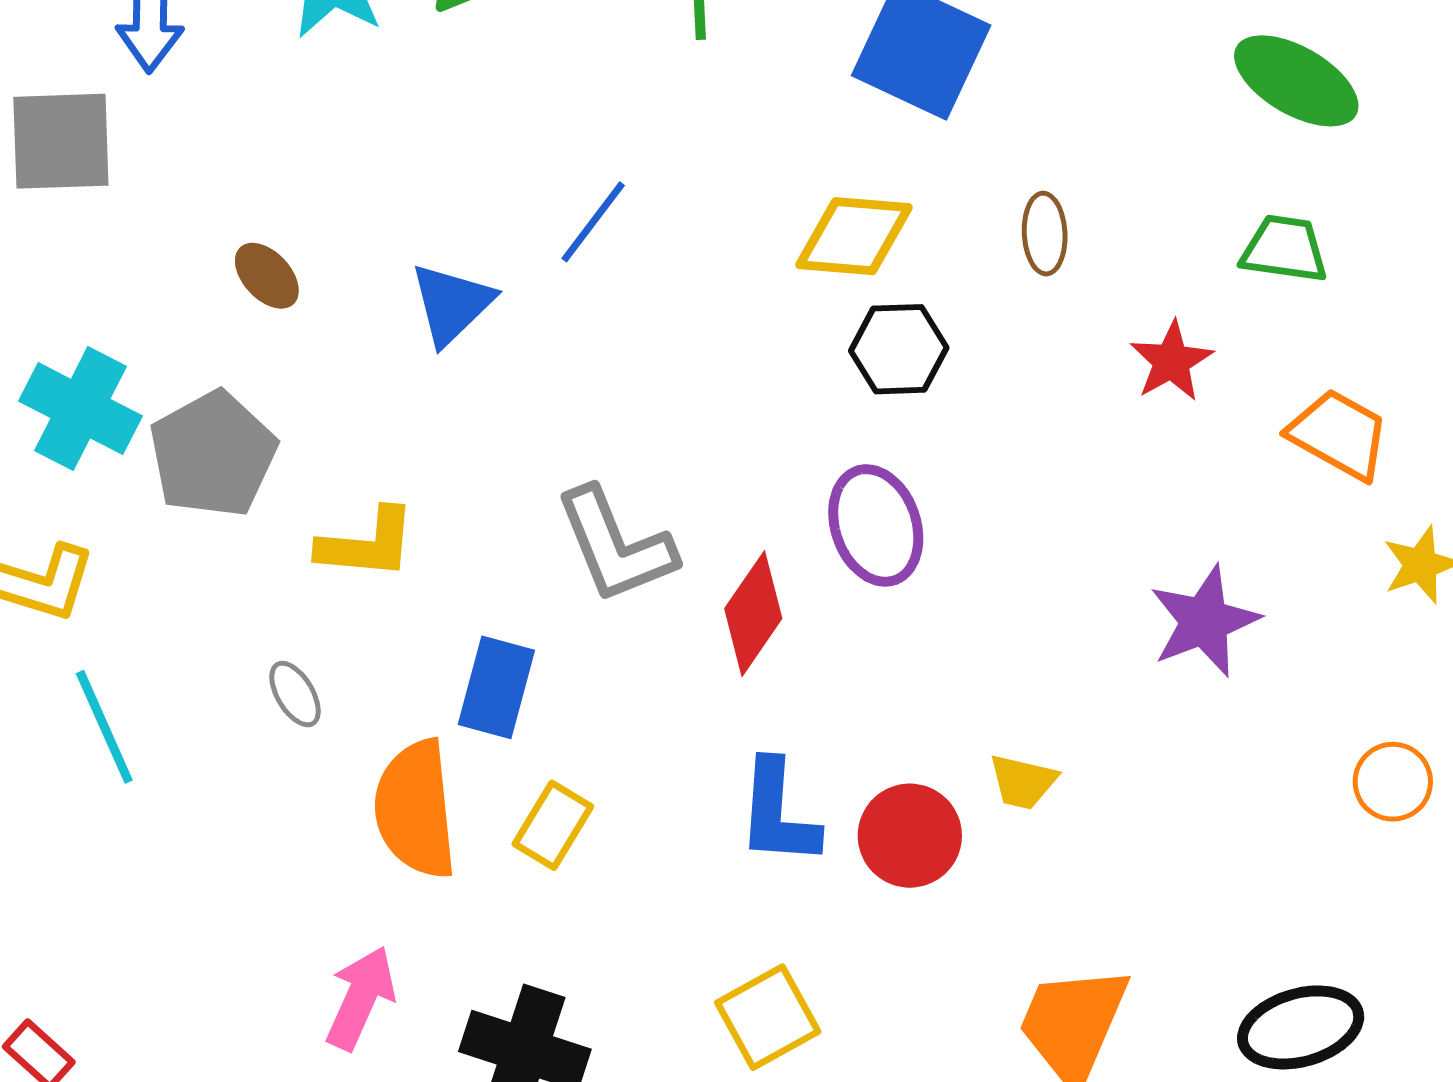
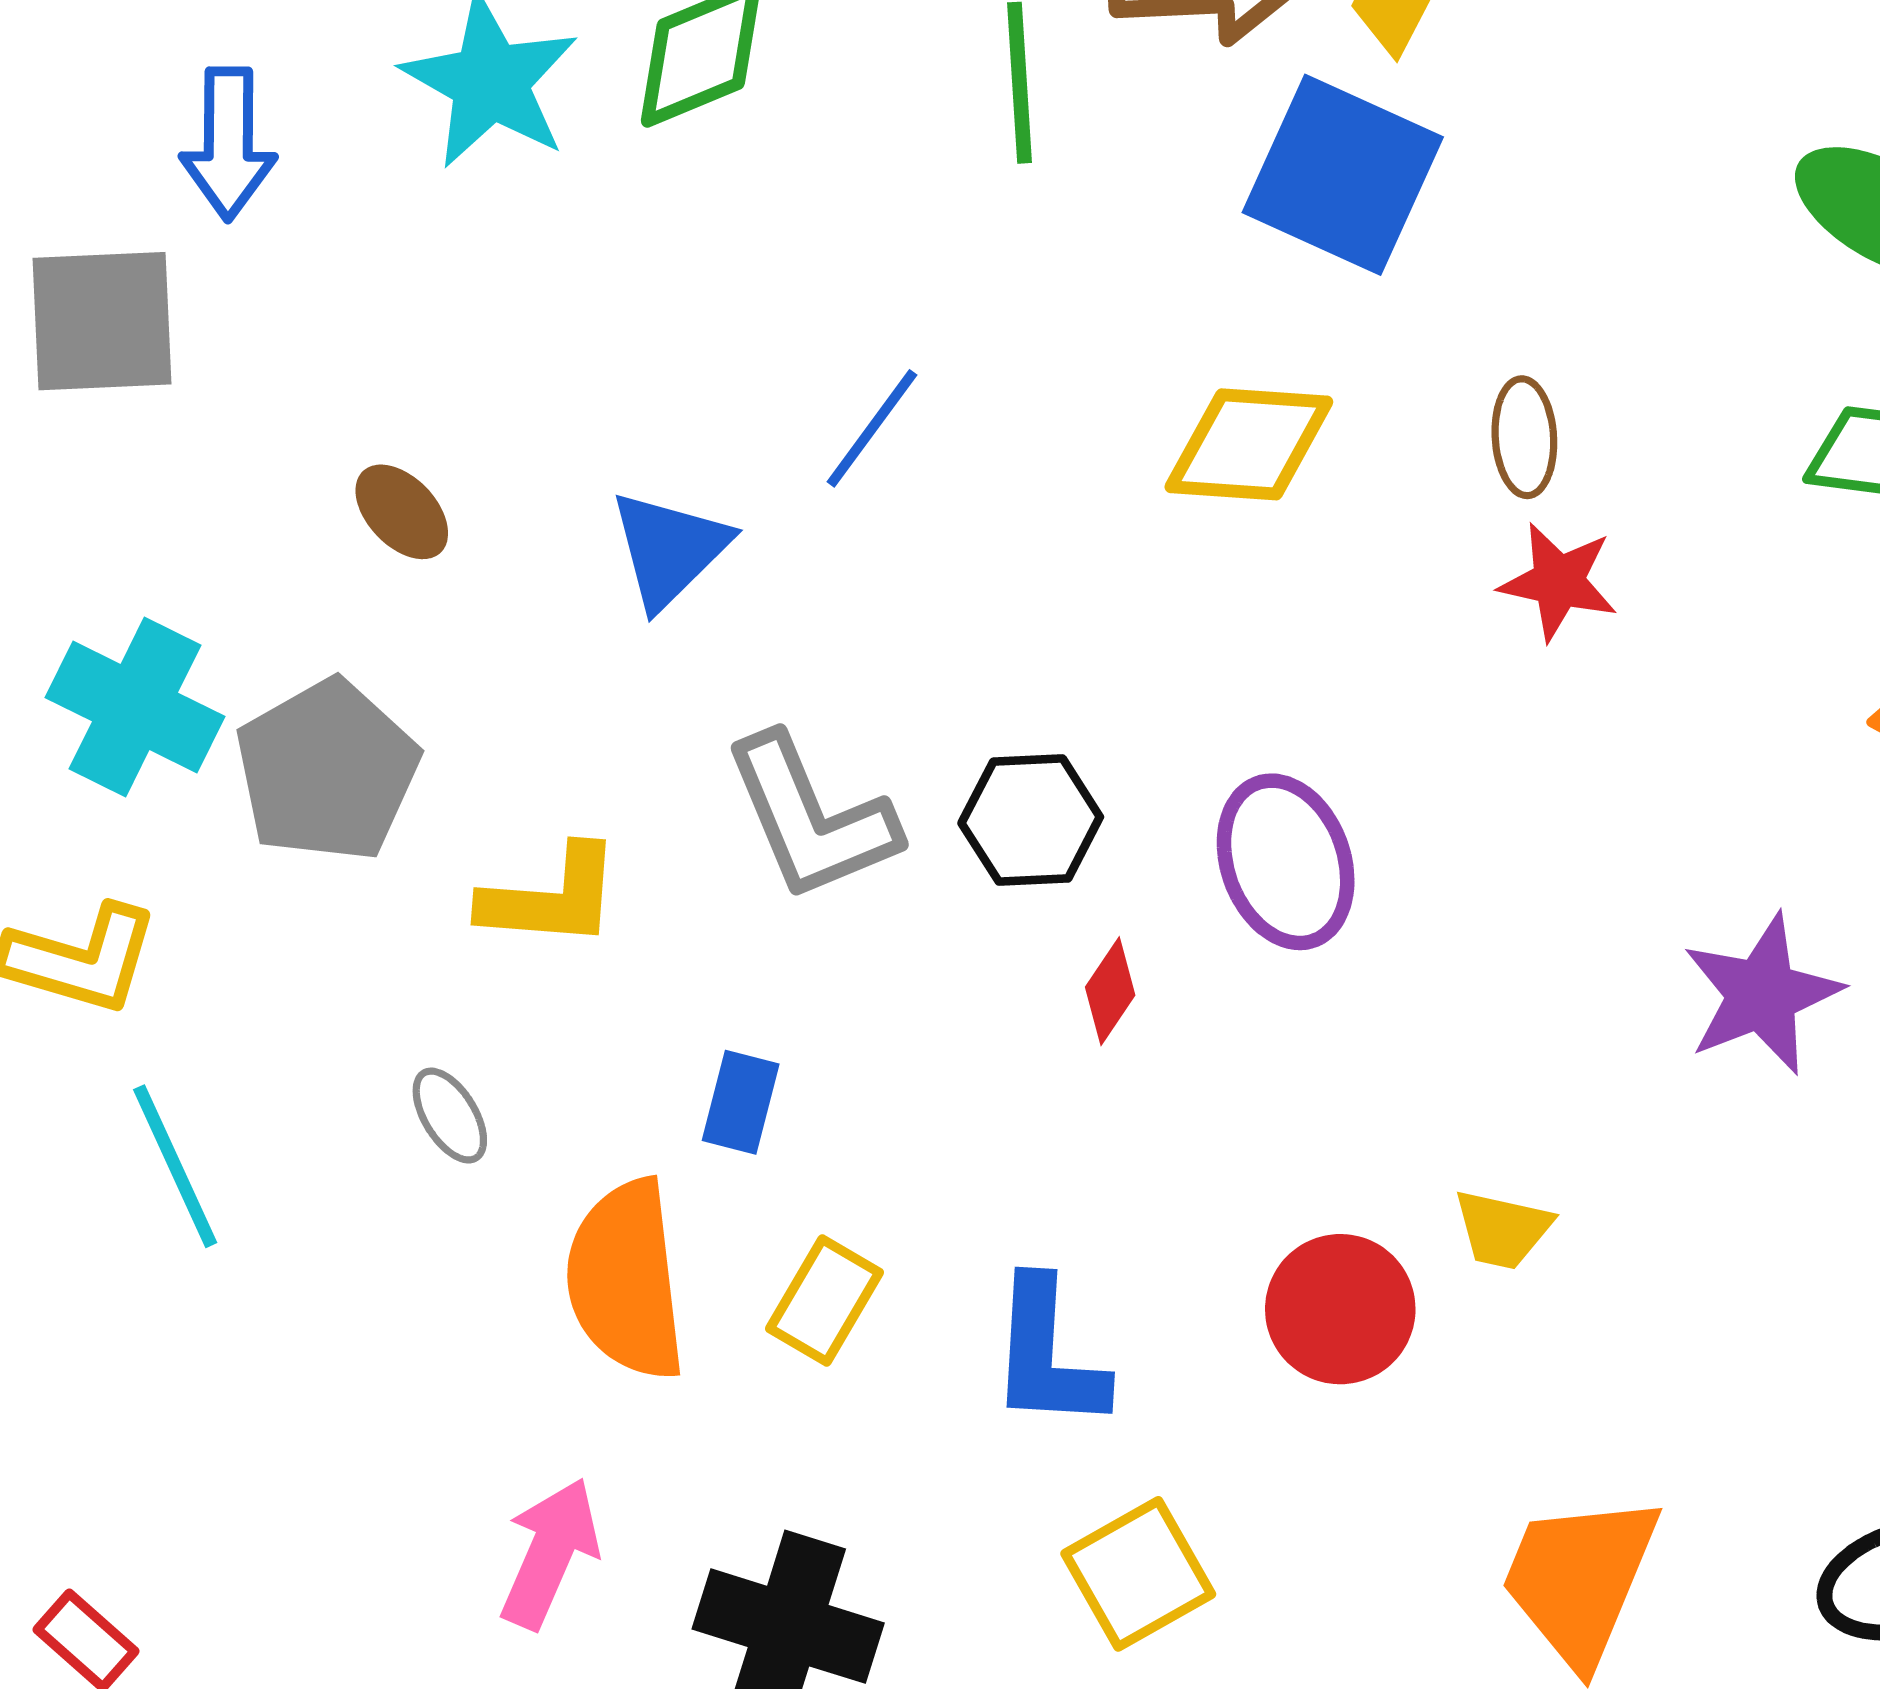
black hexagon: (899, 349) -> (1031, 820), moved
red star: (1171, 361) -> (1559, 582), moved, turned -30
gray L-shape: (615, 545) -> (811, 818), moved
red diamond: (753, 614) -> (1110, 991), size x0.6
blue rectangle: (496, 687) -> (741, 1102), size x0.7
blue L-shape: (778, 813) -> (1047, 1355), moved

